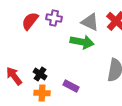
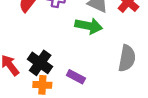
black cross: (40, 74) -> (40, 63), size x1.5

